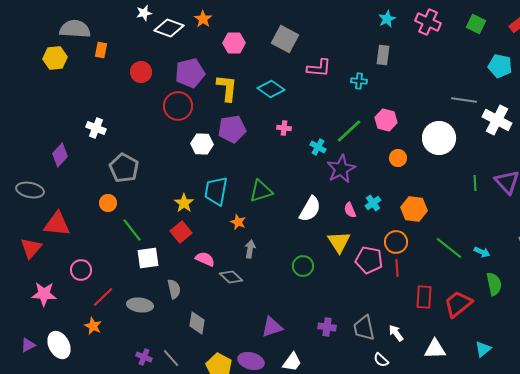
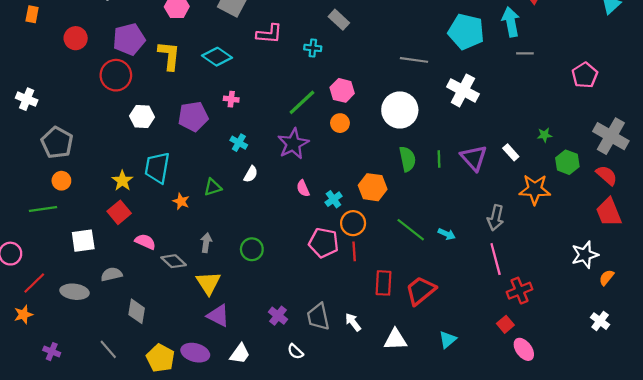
gray rectangle: (383, 55) -> (339, 20), turned -54
cyan pentagon: (500, 66) -> (466, 32), size x1.4
gray line: (464, 100) -> (414, 60), moved
purple pentagon: (232, 129) -> (193, 117), moved
cyan cross: (318, 147) -> (239, 143), moved
orange circle: (398, 158) -> (340, 123), moved
green triangle: (261, 191) -> (213, 187), moved, size x0.7
orange circle: (108, 203) -> (61, 181), moved
cyan cross: (373, 203) -> (333, 199), moved
white semicircle: (310, 209) -> (251, 174), moved, size x0.6
green line: (132, 230) -> (43, 209), moved, turned -60
yellow triangle: (339, 242) -> (208, 283), moved
gray arrow: (250, 249) -> (206, 243), moved
green semicircle: (494, 284) -> (407, 159), moved
gray semicircle: (174, 289) -> (112, 274), turned -90
orange star: (93, 326) -> (23, 315), turned 30
purple triangle: (272, 327) -> (218, 316), turned 45
purple cross: (327, 327) -> (278, 316), turned 30
purple cross: (144, 357) -> (52, 352), moved
white semicircle: (381, 360) -> (295, 352), moved

